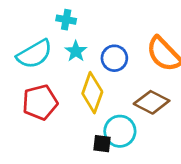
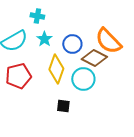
brown diamond: (152, 102) -> (94, 58), moved
cyan circle: (120, 131) -> (83, 79), moved

